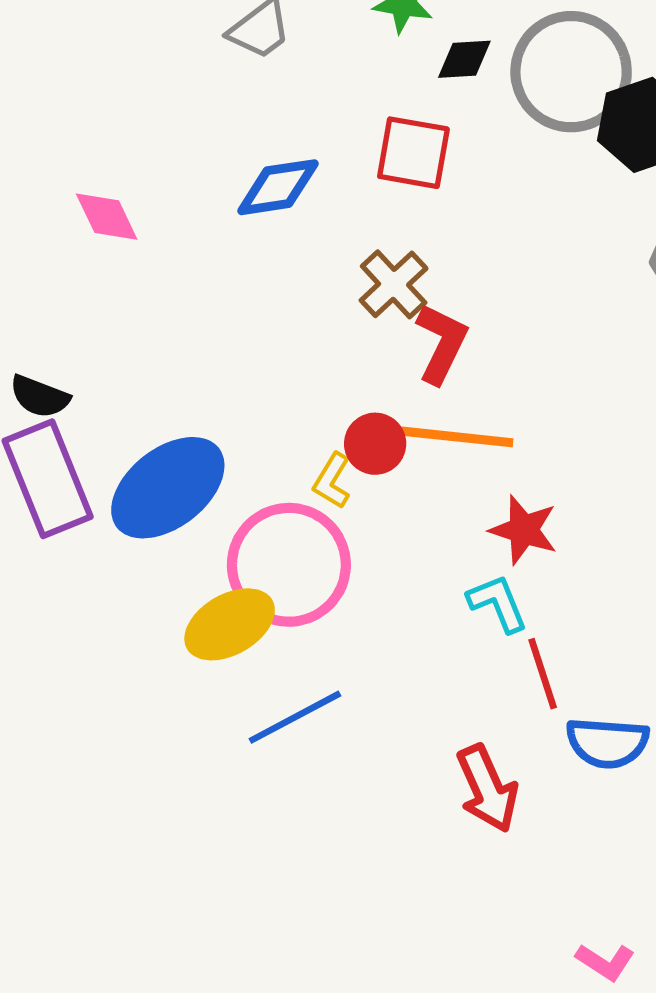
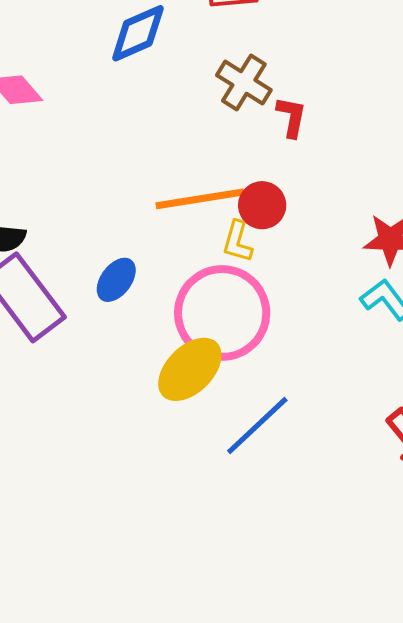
red L-shape: (441, 343) -> (291, 117), size x0.7
orange line: (456, 437) -> (200, 199), moved
blue ellipse: (168, 488) -> (116, 280), size x0.5

